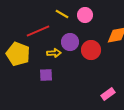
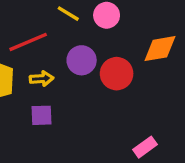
yellow arrow: (54, 53) -> (41, 79), moved

